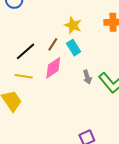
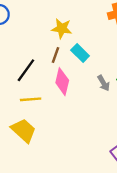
yellow star: (73, 25) -> (62, 29), moved
pink diamond: (53, 68) -> (62, 82), turned -30

